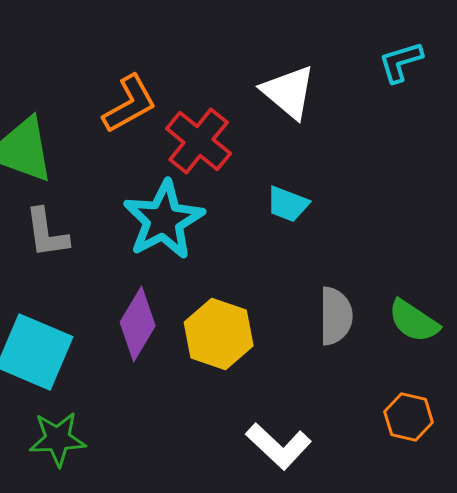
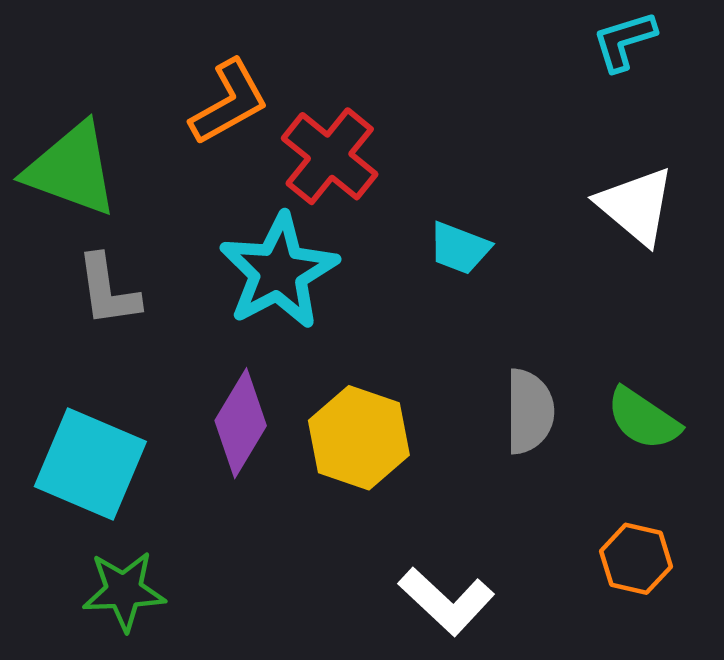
white triangle: (289, 92) -> (636, 206), moved

